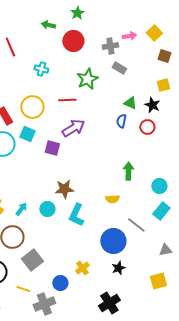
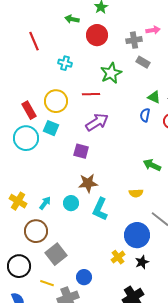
purple square: (52, 148) -> (81, 151), moved
green arrow: (128, 171) -> (152, 165), turned -66
yellow cross: (82, 268) -> (118, 257), moved

